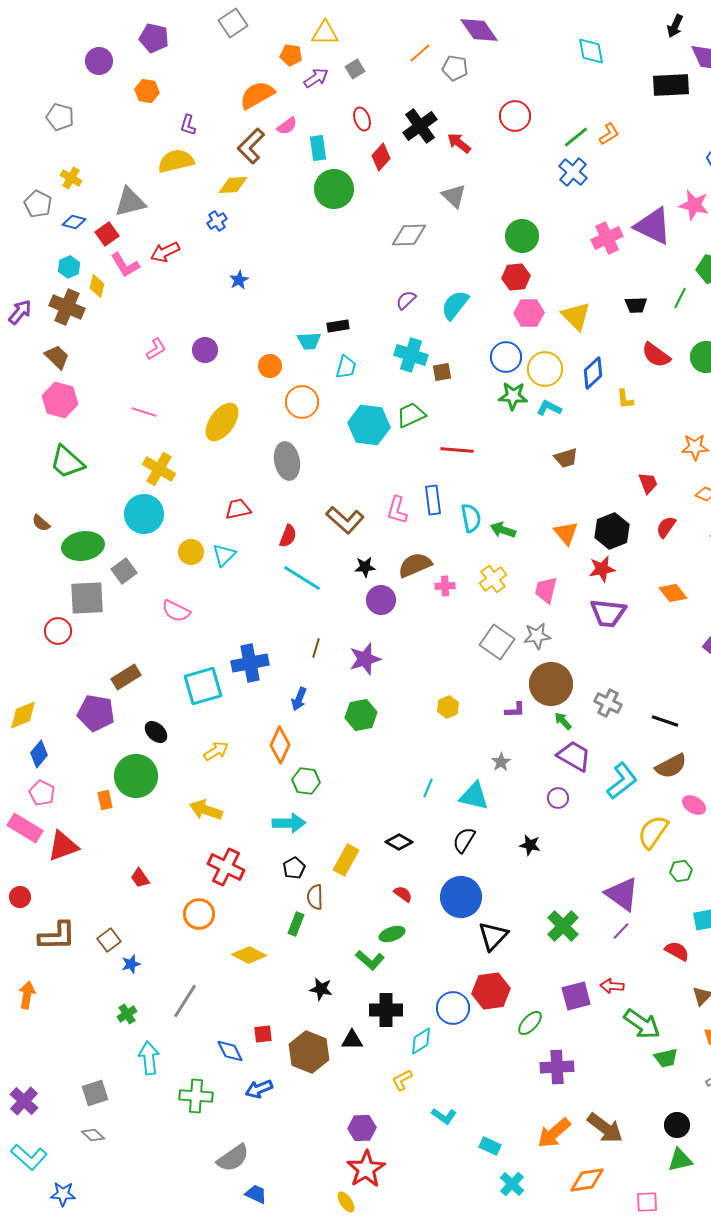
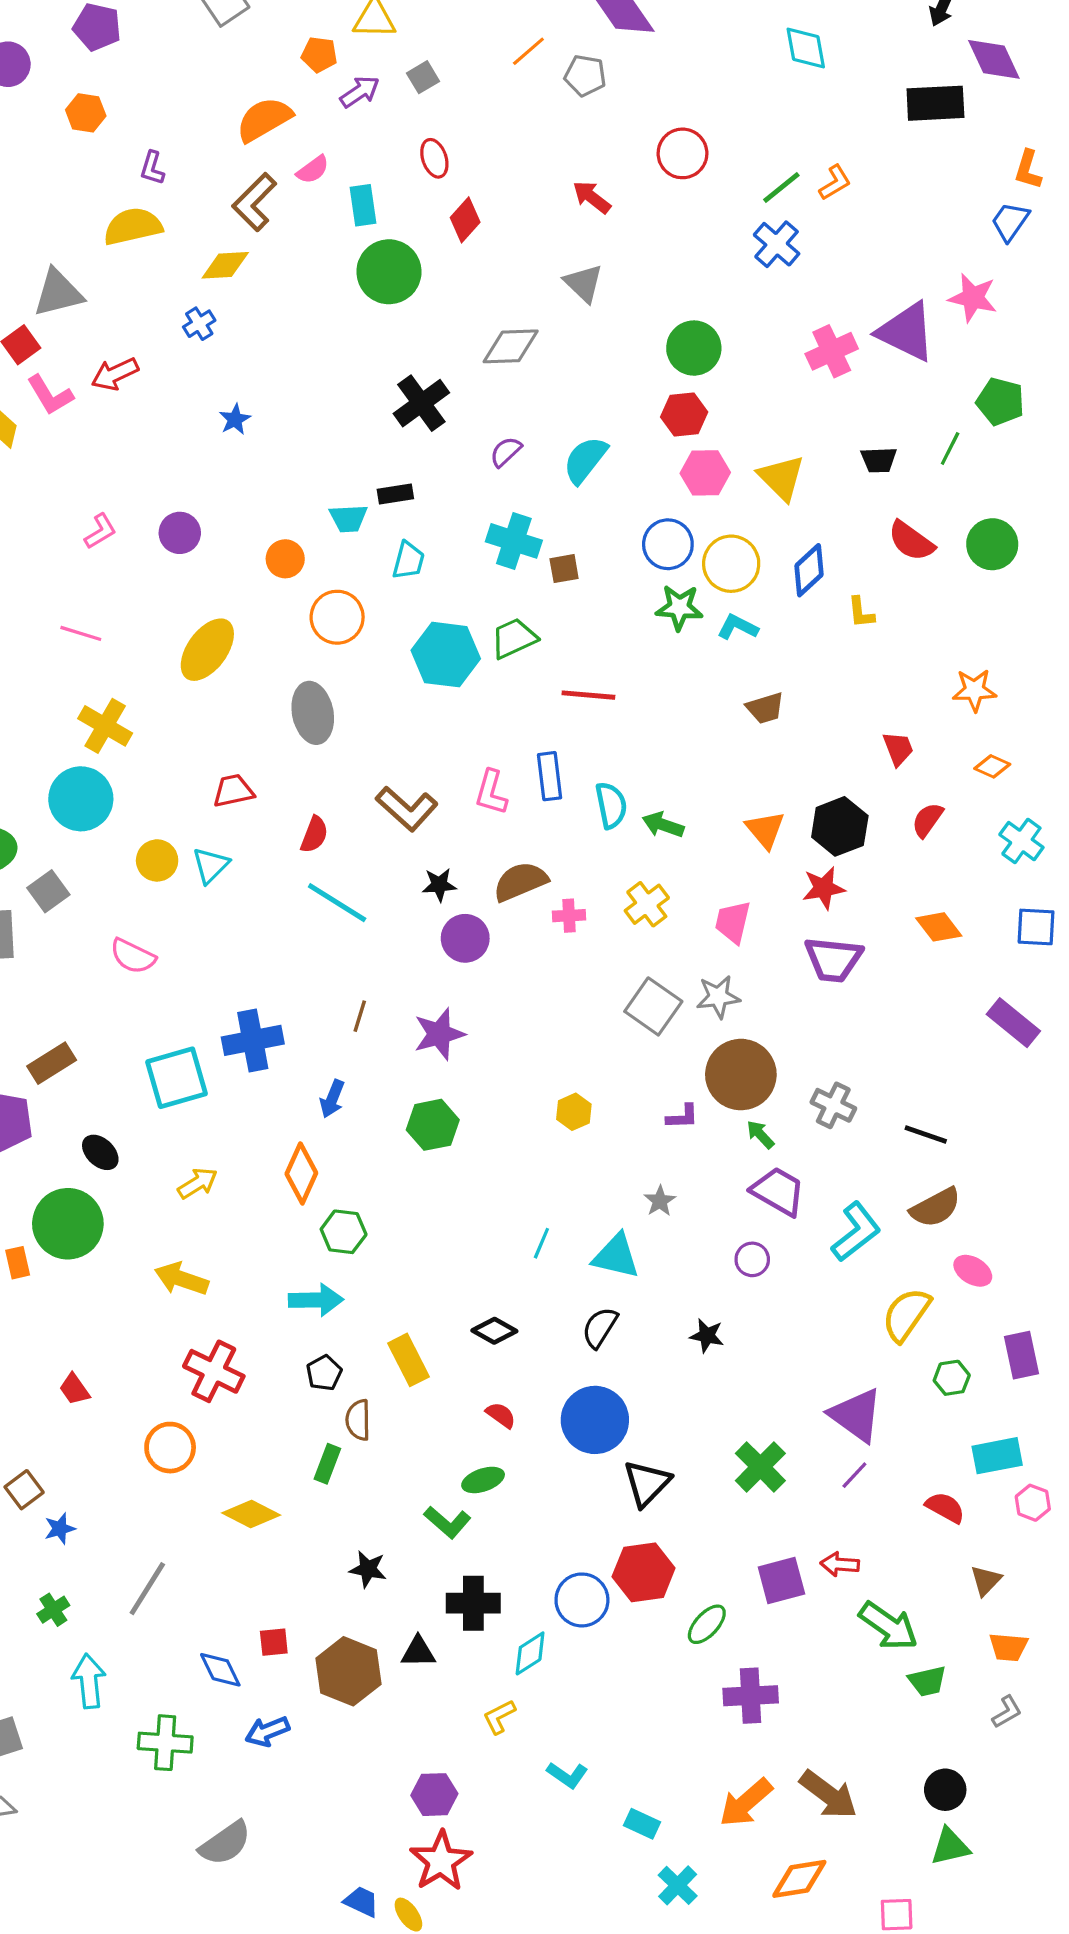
black cross: (420, 126) -> (421, 403), moved
yellow rectangle: (346, 860) -> (408, 1360), turned -56
blue trapezoid: (256, 1194) -> (361, 1902), moved

